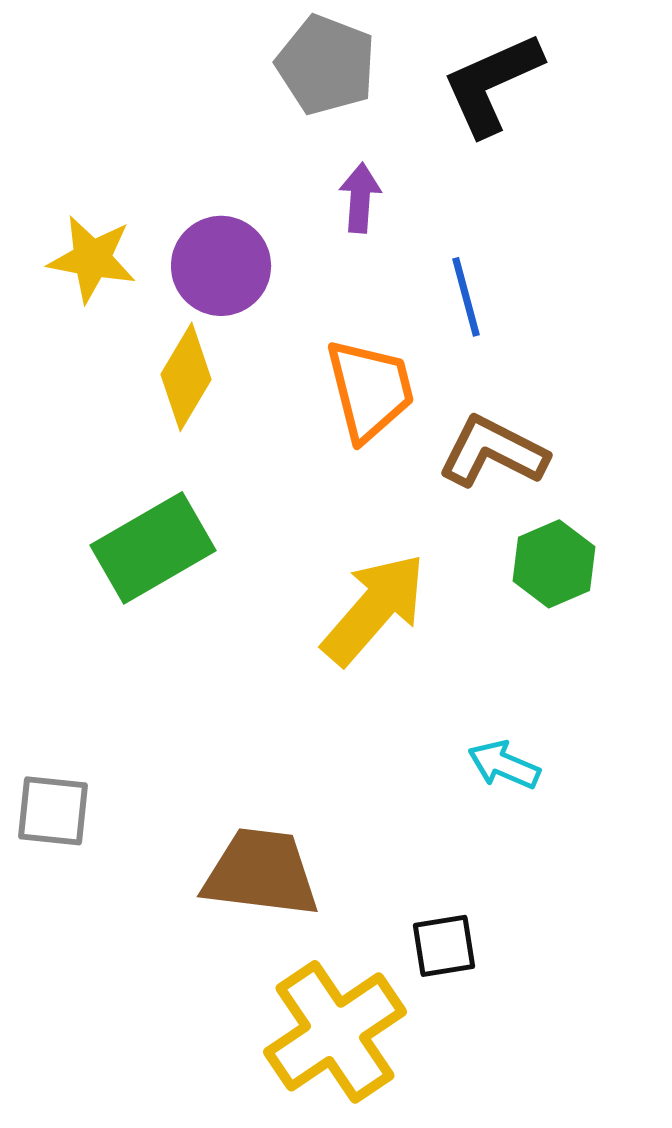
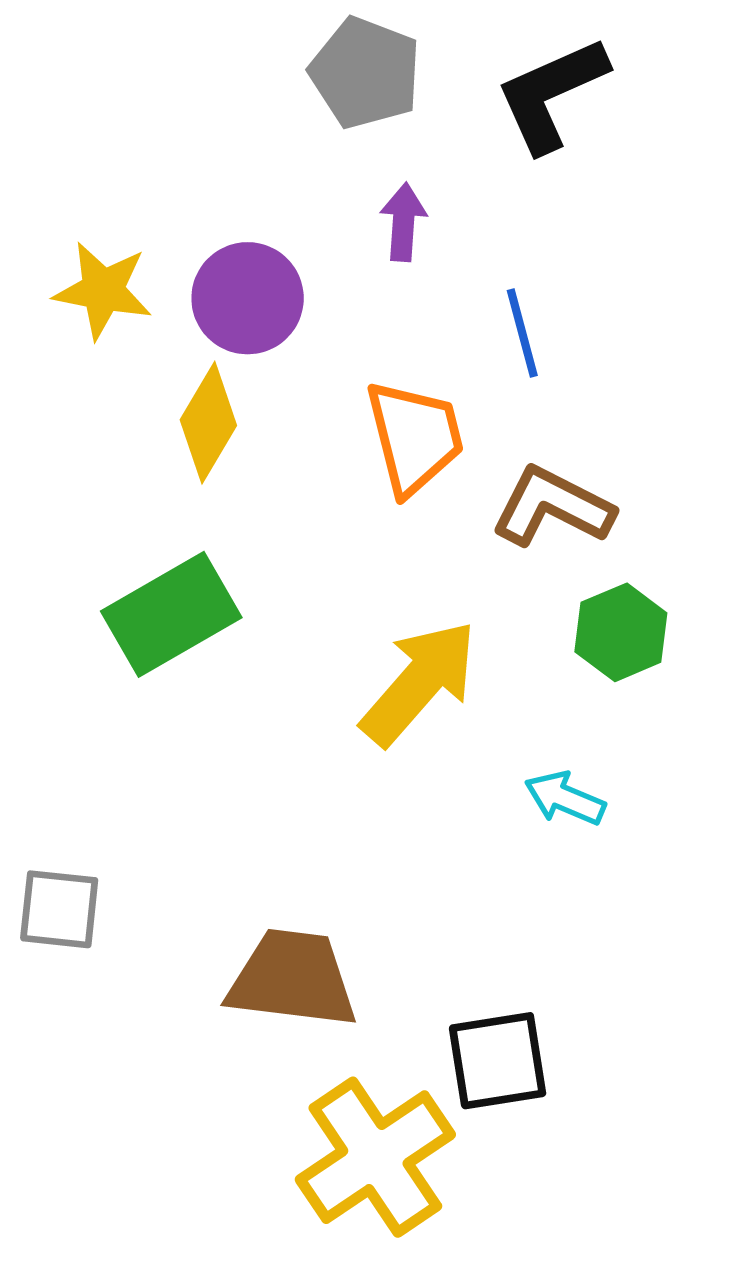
cyan arrow: (504, 765) -> (565, 798), moved
black square: (444, 946) -> (498, 1061), size x1.4

